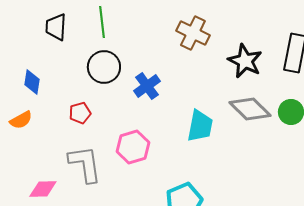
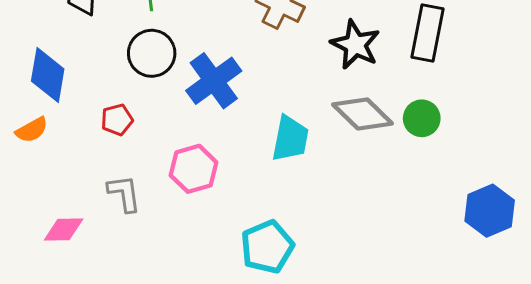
blue diamond: (32, 82) -> (48, 75), size x1.5
blue cross: (147, 86) -> (214, 81), size x1.4
gray L-shape: (85, 164) -> (124, 193), size x0.7

